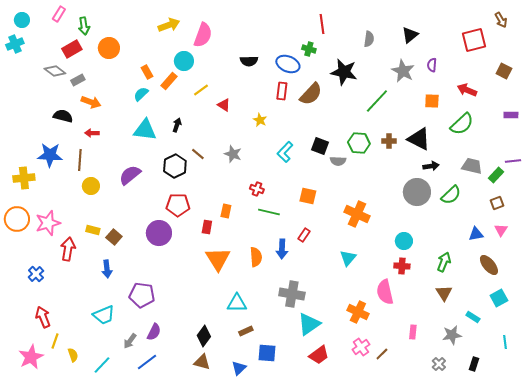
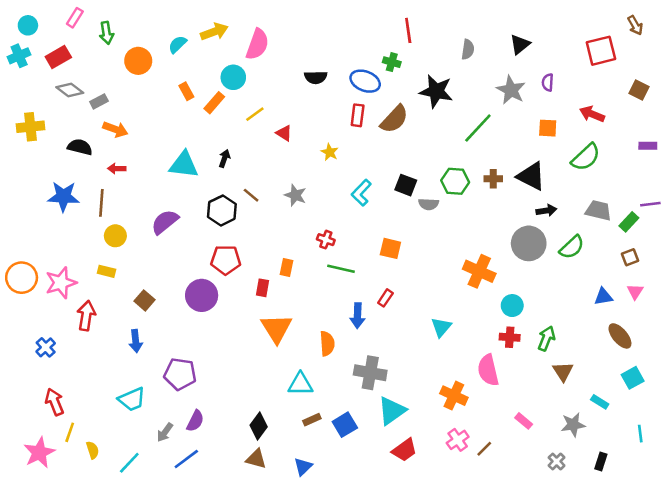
red rectangle: (72, 49) -> (58, 57), moved
cyan semicircle: (141, 94) -> (177, 44), moved
yellow cross: (24, 178) -> (30, 127), moved
orange cross: (357, 214) -> (479, 271), moved
yellow rectangle: (93, 230) -> (107, 271), moved
orange semicircle: (256, 257) -> (327, 344), moved
green arrow: (444, 262) -> (546, 338), moved
pink rectangle: (413, 332) -> (524, 421), turned -56
blue square: (267, 353) -> (345, 425), moved, turned -36

